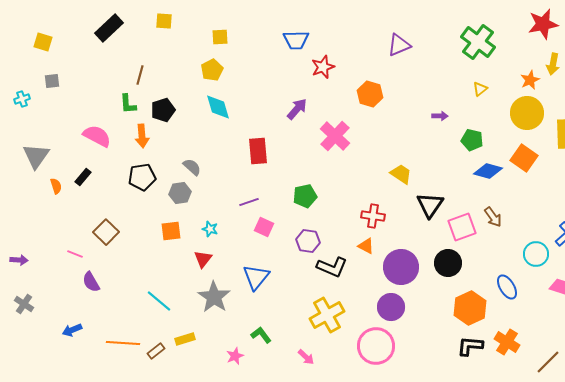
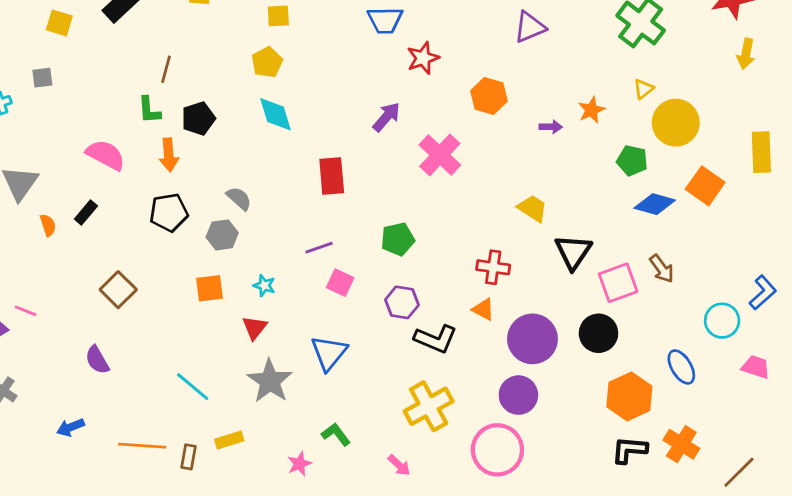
yellow square: (43, 42) -> (59, 23), moved
orange star: (530, 80) -> (591, 110), moved
yellow circle: (527, 113) -> (676, 123), moved
purple arrow: (440, 116) -> (551, 127), moved
pink line: (75, 254) -> (26, 311), moved
brown rectangle: (156, 351) -> (188, 457), turned -42

